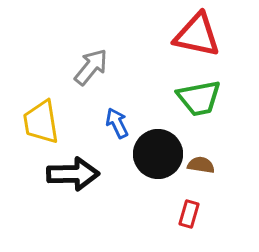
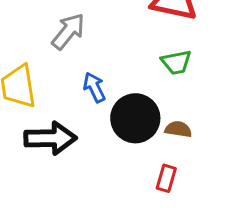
green trapezoid: (199, 98) -> (176, 62), size x0.7

